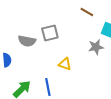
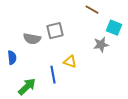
blue line: (48, 87) -> (53, 75), moved

